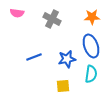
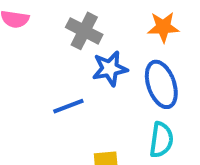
blue line: (34, 57) -> (68, 106), moved
blue star: (67, 59) -> (110, 69), moved

